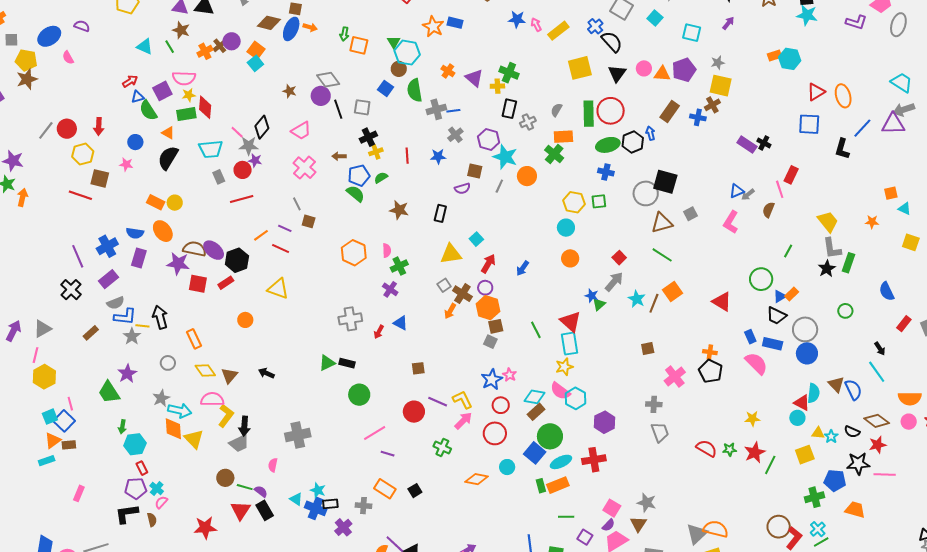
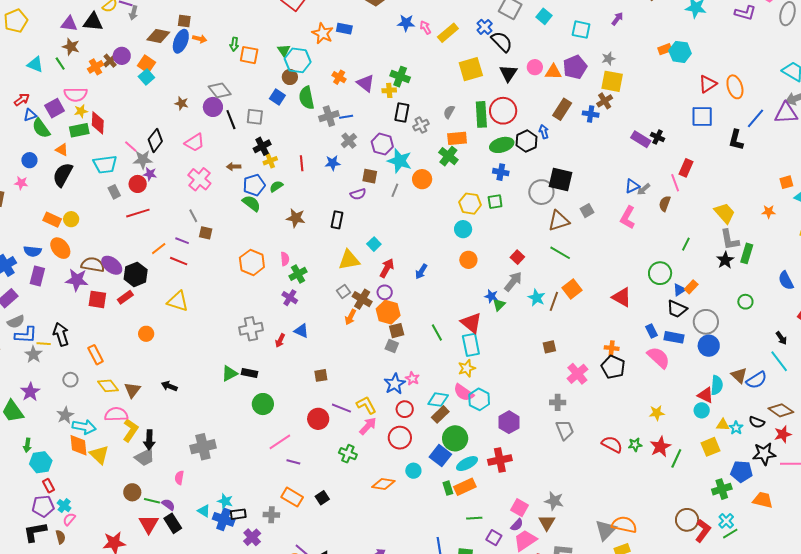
blue semicircle: (853, 390) -> (756, 380), turned 85

